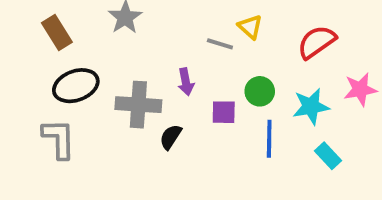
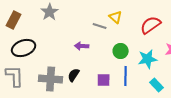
brown rectangle: (57, 33) -> (14, 20), turned 60
purple arrow: (186, 82) -> (82, 46), turned 104
gray cross: (138, 105) -> (51, 79), moved
purple square: (224, 112) -> (104, 80), moved

